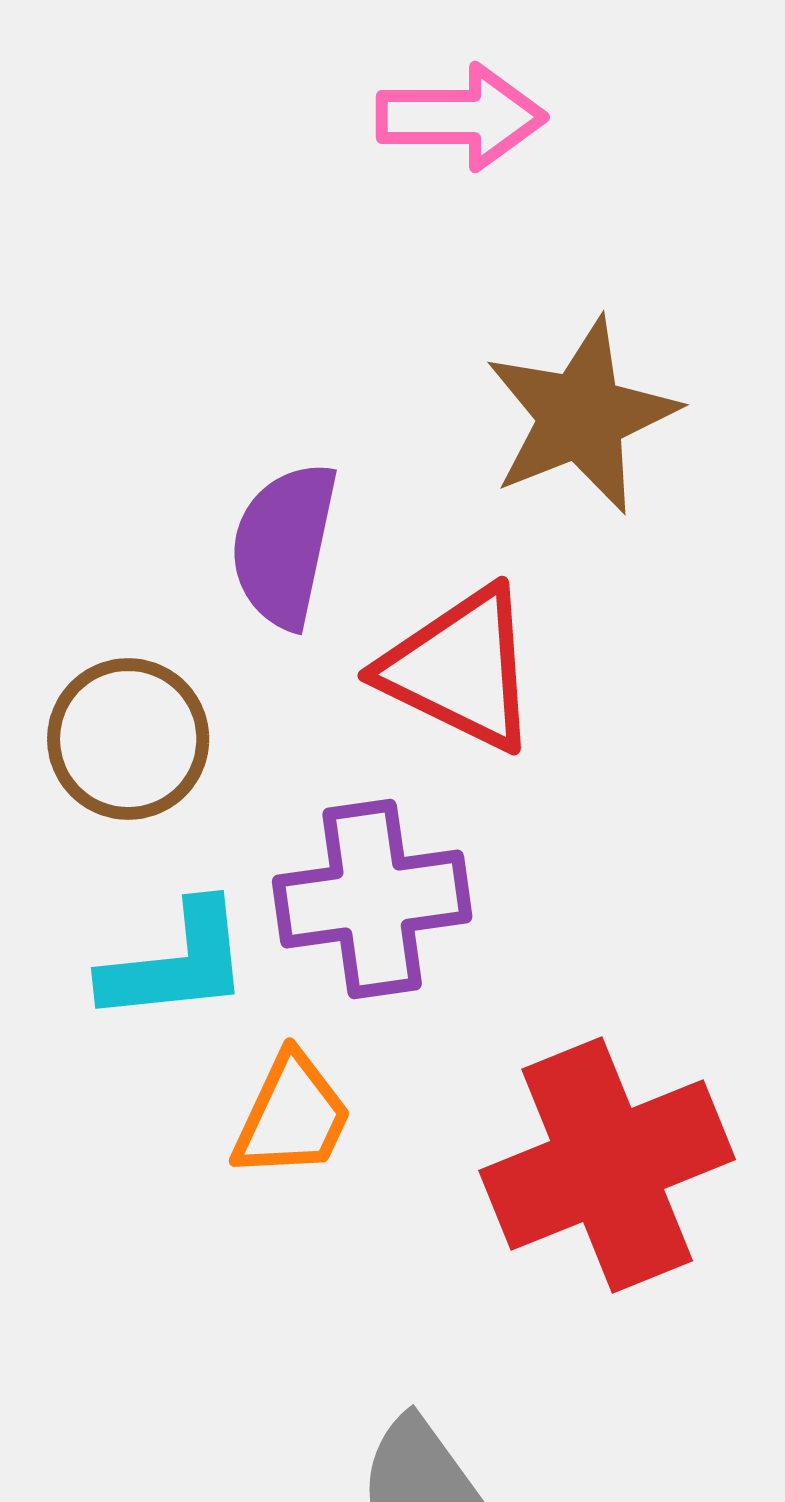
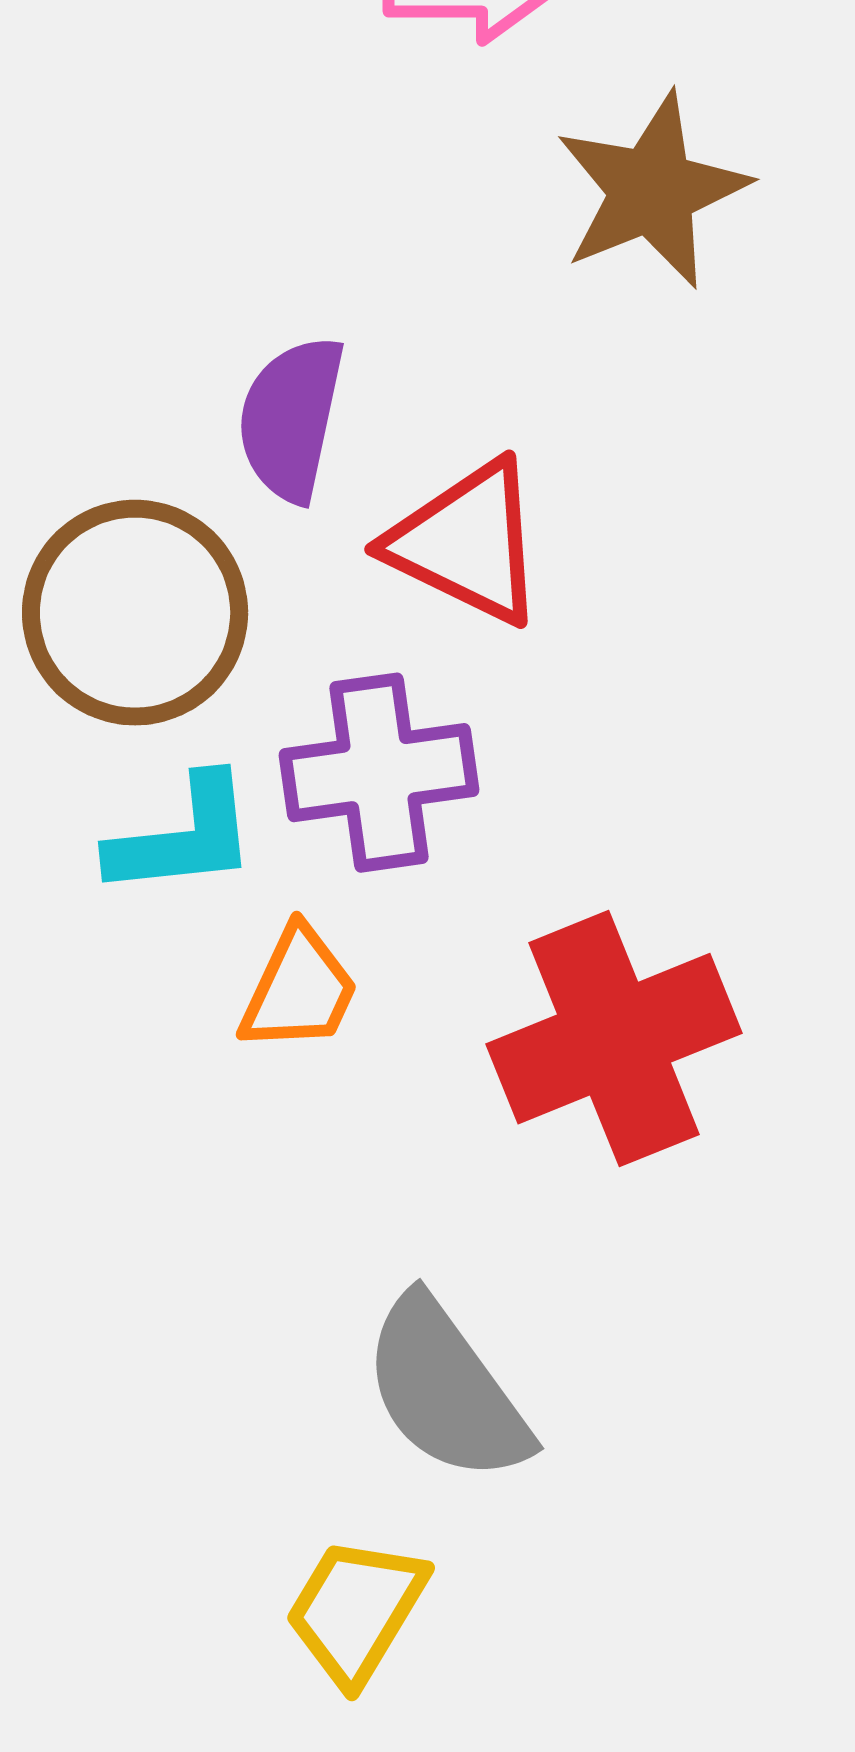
brown star: (581, 416) -> (652, 191), moved
brown circle: (128, 739) -> (135, 613), size x1.4

